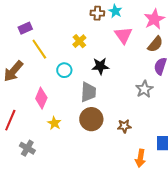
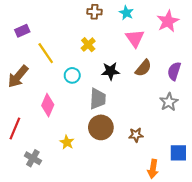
brown cross: (97, 13) -> (95, 12), moved
purple rectangle: (25, 28) -> (22, 31), moved
brown semicircle: (155, 44) -> (143, 68), moved
gray star: (144, 89) -> (169, 102), moved
yellow star: (54, 123) -> (67, 142), moved

